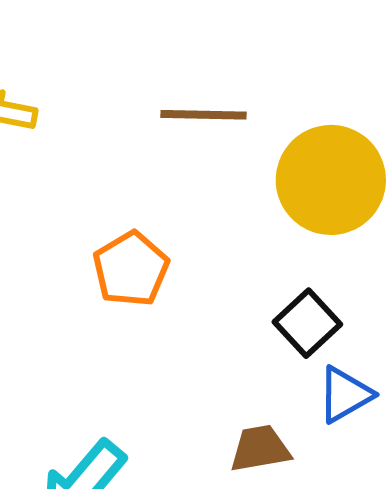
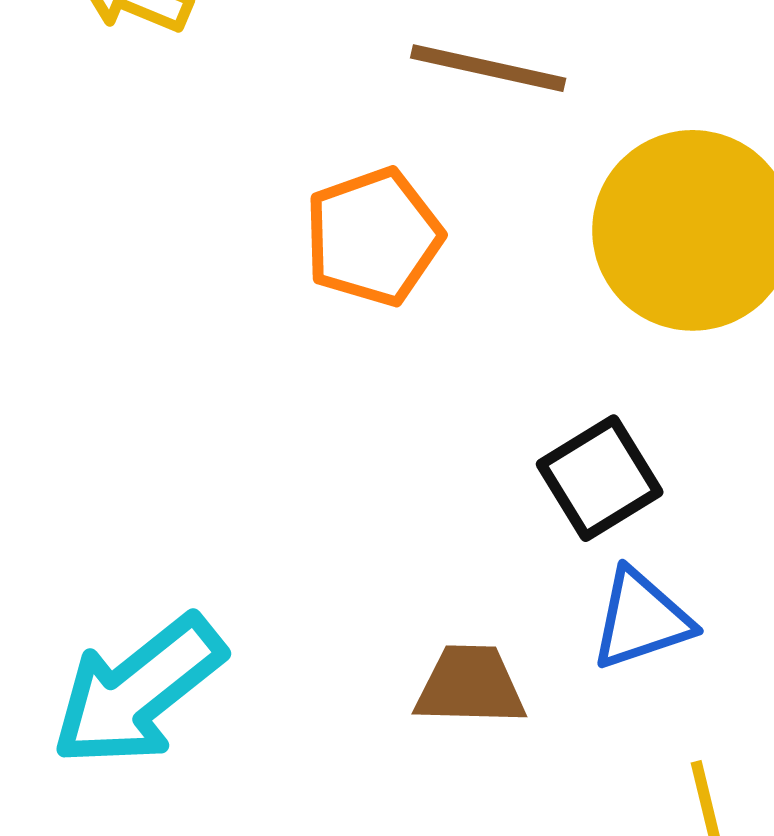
orange pentagon: (131, 269) -> (373, 237), moved

